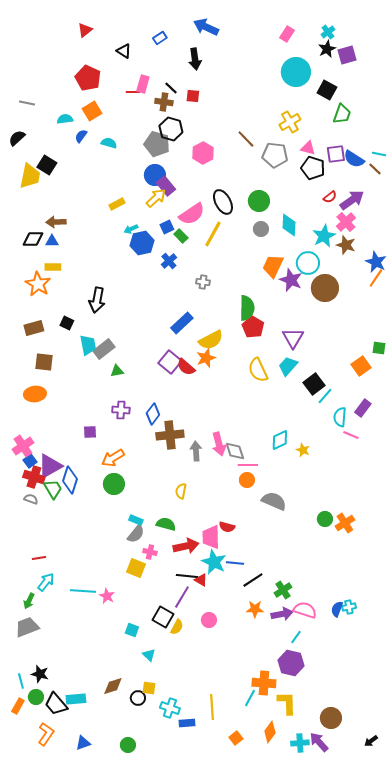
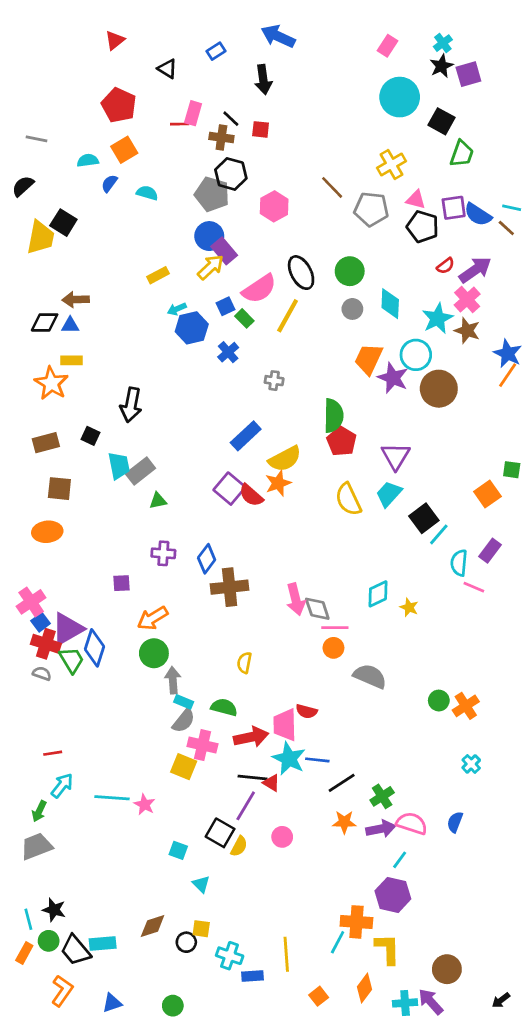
gray arrow: (196, 451) -> (173, 680), moved
pink cross: (150, 552) -> (203, 745), size x1.5
cyan cross: (349, 607) -> (471, 764), moved, turned -32

